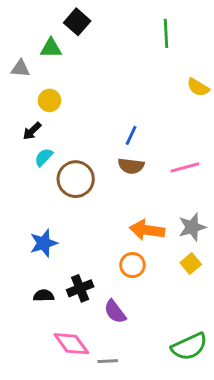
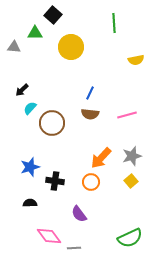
yellow semicircle: (198, 87) -> (136, 60), turned -42
yellow circle: (49, 100) -> (71, 47), moved, size x1.6
orange arrow: (147, 230) -> (101, 158), turned -55
black cross: (80, 288) -> (55, 181), moved, turned 30

